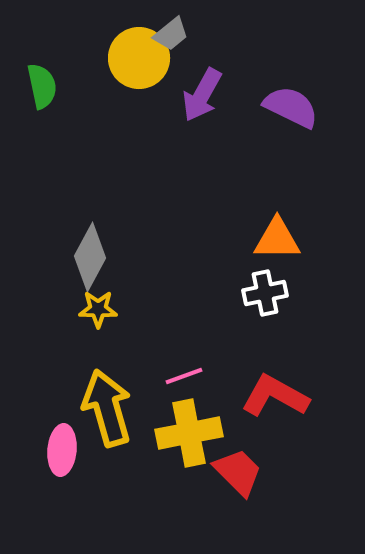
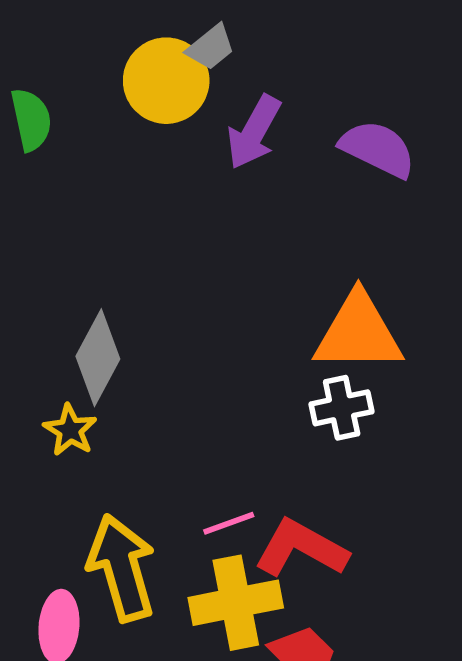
orange triangle: (277, 239) -> (358, 333), size x1.4
yellow star: (98, 309) -> (70, 430), moved, turned 30
red L-shape: (275, 396) -> (301, 548), moved

